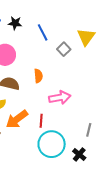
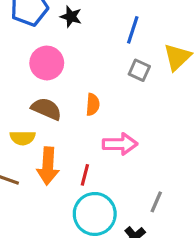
blue line: (43, 32) -> (133, 30), moved, turned 36
gray square: (64, 49) -> (139, 70), turned -32
orange arrow: (17, 119) -> (48, 166), turned -60

